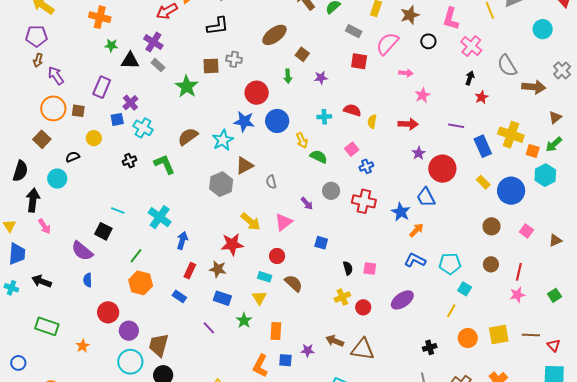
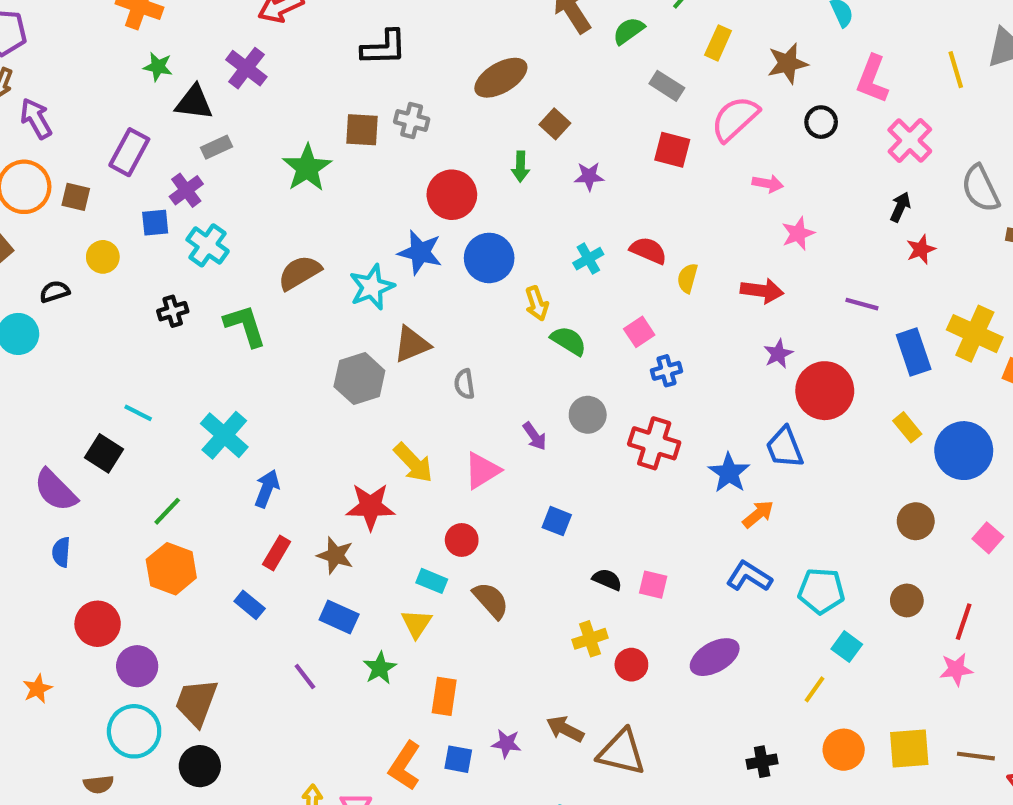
gray rectangle: (158, 65) -> (216, 147), moved, turned -72
cyan cross: (324, 117) -> (588, 259), turned -32
black semicircle: (348, 268) -> (607, 580), turned -56

